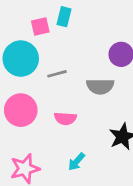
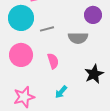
pink semicircle: (65, 118) -> (53, 61), turned -112

